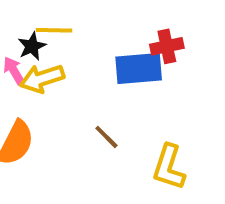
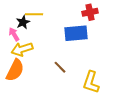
red cross: (167, 46) -> (90, 12), moved
yellow arrow: (42, 79) -> (22, 49), moved

